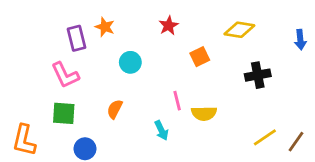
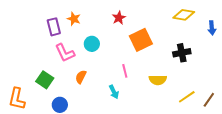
yellow diamond: (239, 30) -> (184, 15), moved
orange square: (200, 57) -> (141, 40), size x1.6
pink L-shape: (65, 75) -> (65, 53), moved
green square: (64, 113) -> (45, 80), turned 30
yellow semicircle: (204, 113) -> (158, 80), moved

